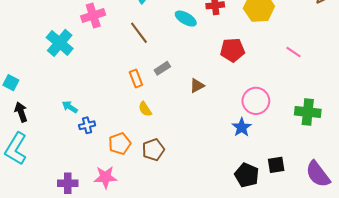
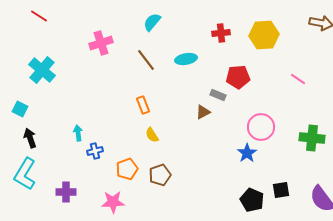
cyan ellipse: (186, 19) -> (186, 59), moved, turned -40
cyan cross: (60, 43) -> (42, 70), moved
gray rectangle: (162, 68) -> (218, 95), moved, turned 56
cyan arrow: (70, 107) -> (78, 133), turned 49
purple cross: (68, 183) -> (66, 192), moved

